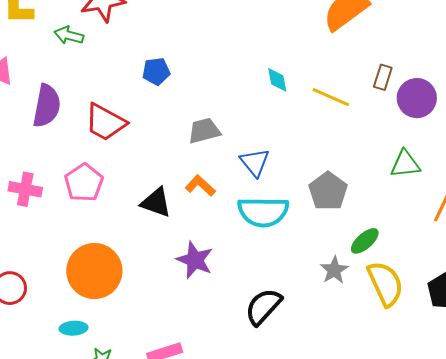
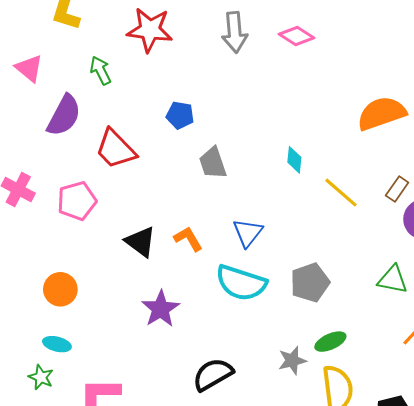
green arrow: (69, 35) -> (101, 71), moved, turned 32
gray trapezoid: (204, 131) -> (213, 163), moved, turned -112
orange circle: (94, 271) -> (60, 289), size x0.6
cyan ellipse: (74, 328) -> (57, 344), moved

